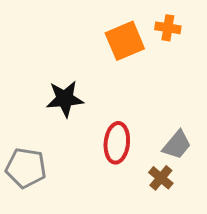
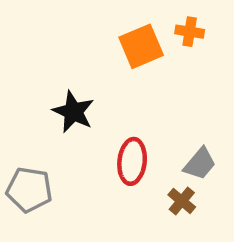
black star: (65, 99) -> (73, 112), turned 30

